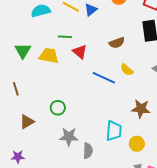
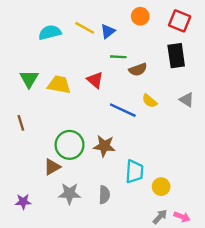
green line: (65, 37) -> (118, 57), moved
green circle: (58, 108) -> (70, 145), size x1.6
brown star: (141, 109) -> (104, 146), moved
brown triangle: (27, 122) -> (52, 167), moved
gray star: (69, 137) -> (70, 194), moved

